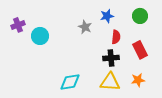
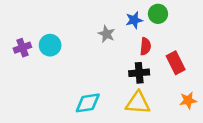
green circle: (140, 16) -> (158, 14), moved
purple cross: (18, 25) -> (22, 48), moved
orange star: (138, 80) -> (188, 100), moved

